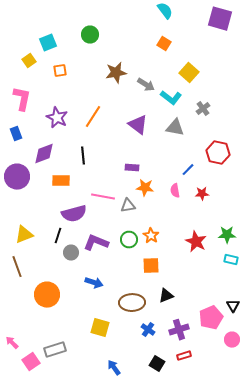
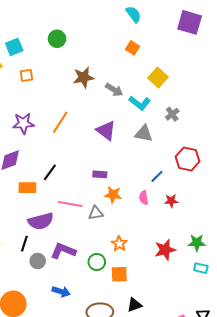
purple star: (57, 118) -> (23, 123), turned -30
black line: (83, 156) -> (50, 172), moved, turned 42
green circle: (129, 240) -> (97, 262), moved
red star: (196, 242) -> (165, 250), turned 30

